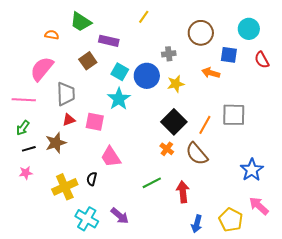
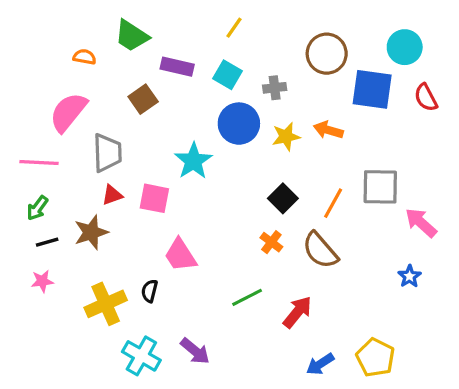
blue square: (229, 55) -> (372, 89), size x1.5
cyan square: (120, 72) -> (228, 75), moved
orange arrow: (211, 73) -> (328, 130), moved
black square: (174, 122) -> (283, 198), size x0.7
blue star: (252, 170) -> (410, 276), size x0.6
red arrow: (183, 192) -> (297, 312), turned 45
pink arrow: (259, 206) -> (421, 223), moved
blue arrow: (197, 224) -> (320, 364), turned 42

